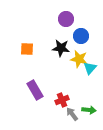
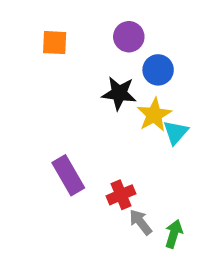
orange square: (27, 49) -> (55, 43), moved
yellow star: (79, 59) -> (154, 115), turned 30
green arrow: (89, 110) -> (174, 234), moved, turned -80

